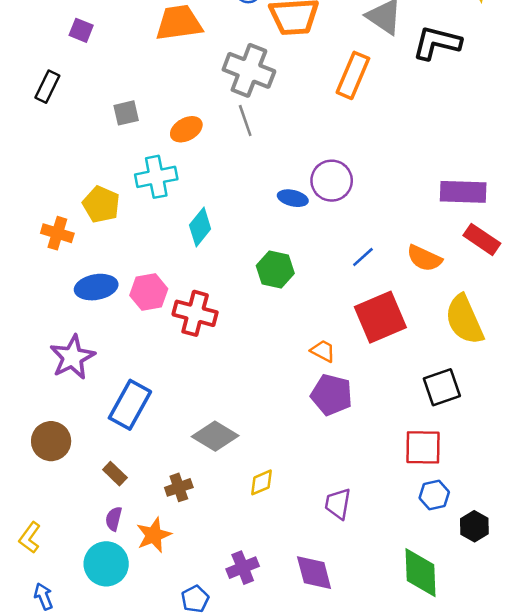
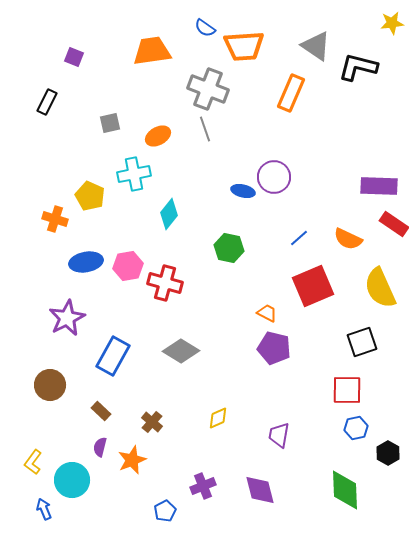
gray diamond: (215, 436) -> (181, 351), moved
brown cross: (179, 487) -> (152, 422), turned -30
cyan circle: (106, 564) -> (72, 480), moved

